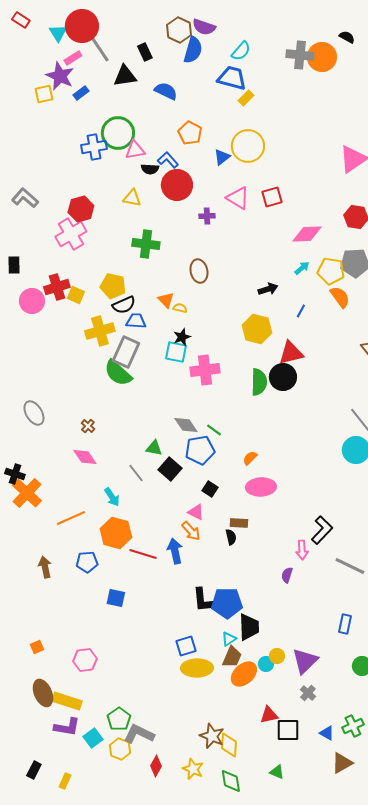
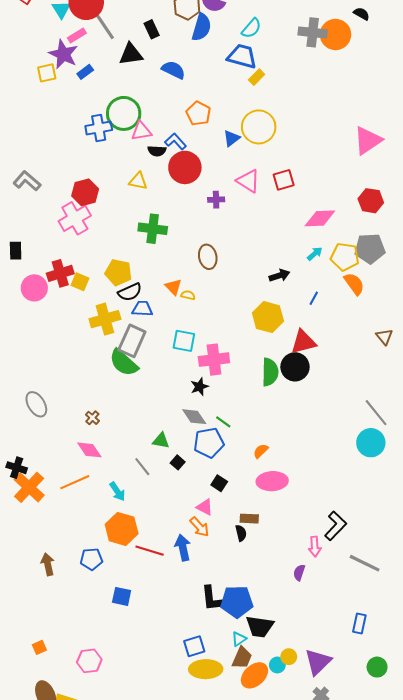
black star: (182, 337) -> (199, 387), moved
black square: (170, 469) -> (178, 462), size x0.6
orange line: (71, 518) -> (75, 482), moved
black trapezoid: (249, 627) -> (260, 627), turned 100

